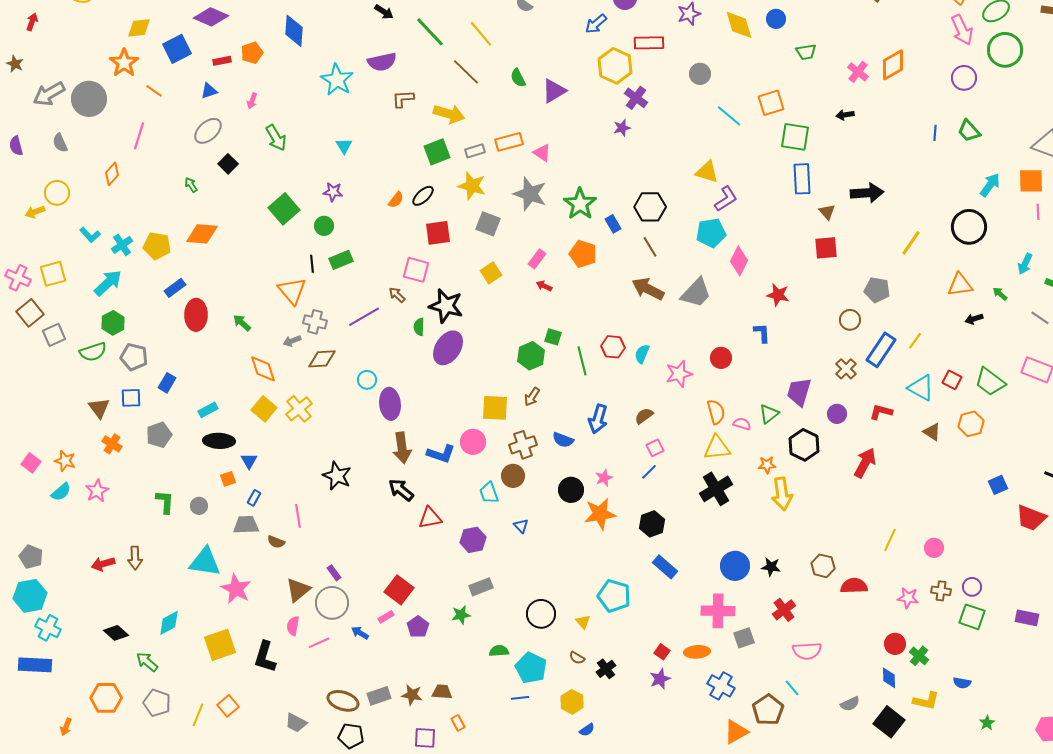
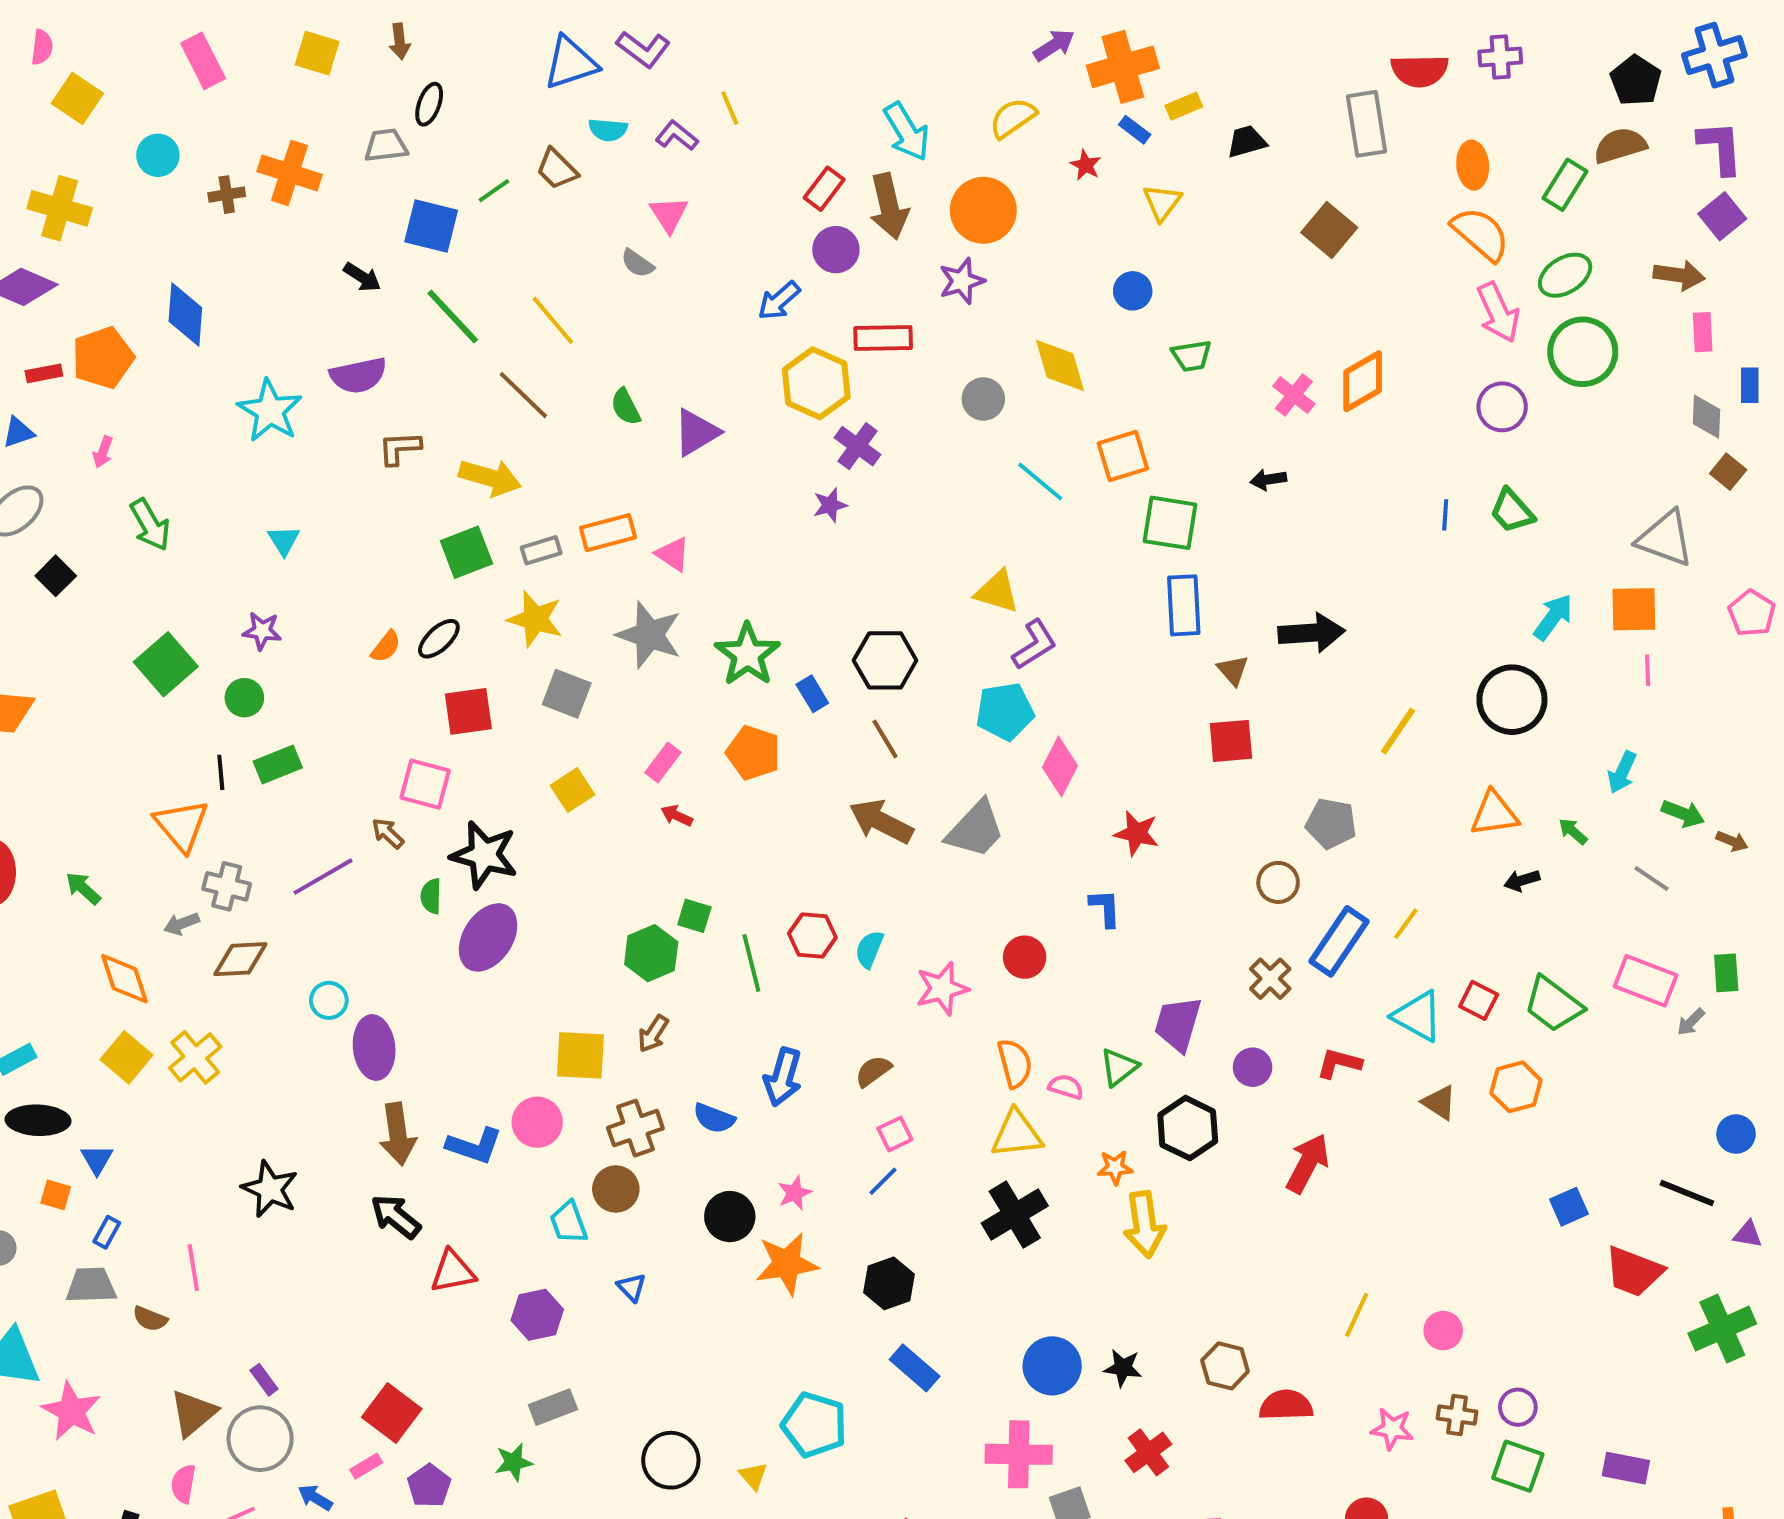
yellow diamond: (739, 25) -> (1060, 366), moved
orange pentagon: (252, 53) -> (103, 358), size x1.4
orange square: (228, 479) -> (56, 1195), turned 35

